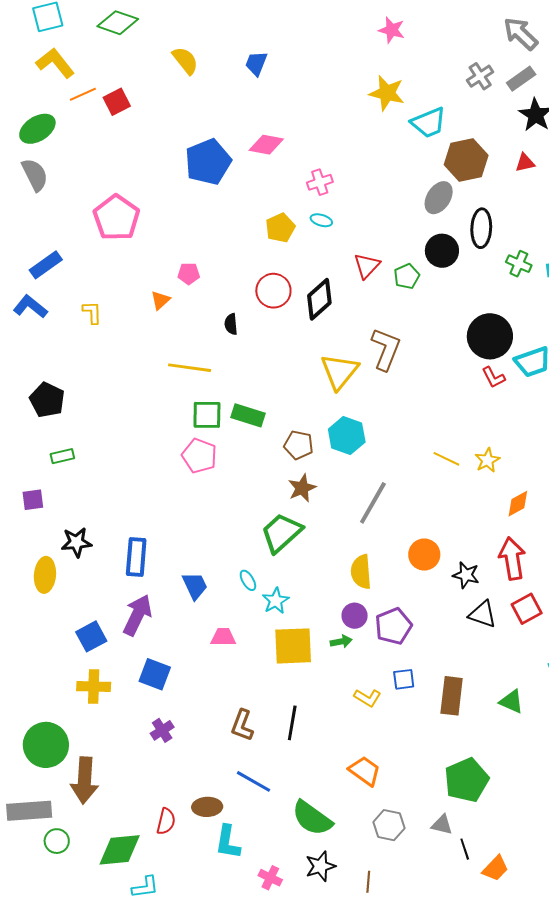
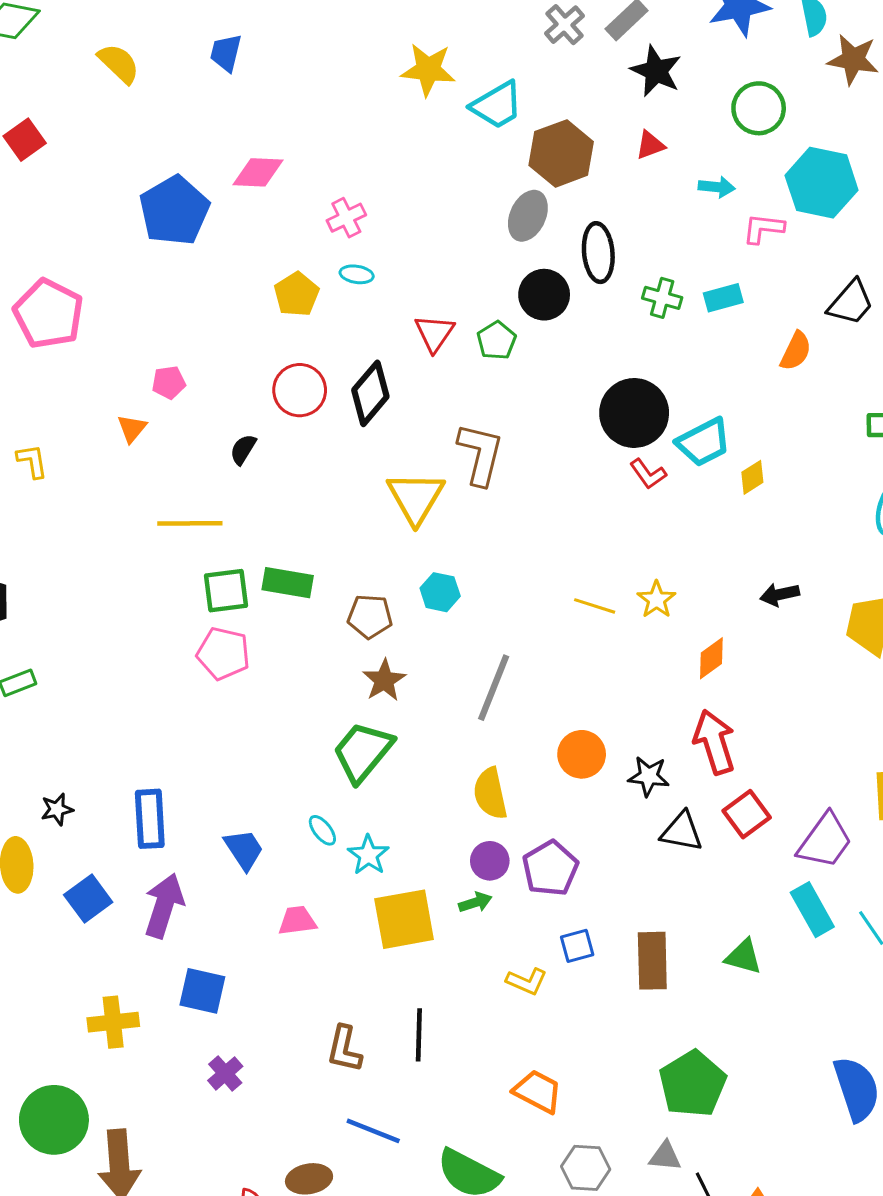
black semicircle: (231, 324) -> (243, 449), turned 45
cyan hexagon: (347, 436) -> (440, 592), size x0.7
black star: (76, 542) -> (57, 809), size x0.7
blue square: (91, 636) -> (88, 899), moved

